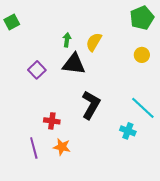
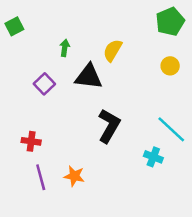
green arrow: (67, 40) -> (65, 48), moved
red cross: (52, 121) -> (31, 141), moved

